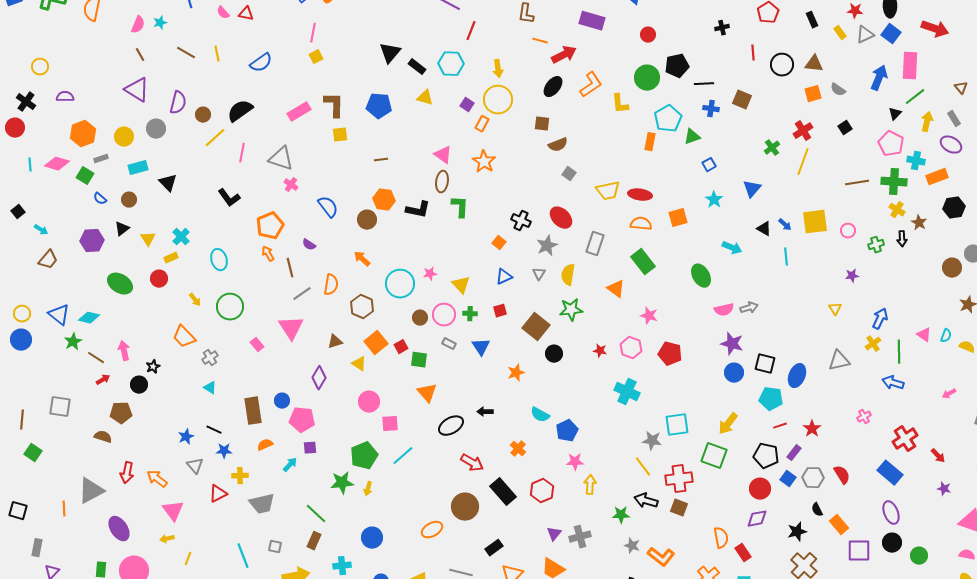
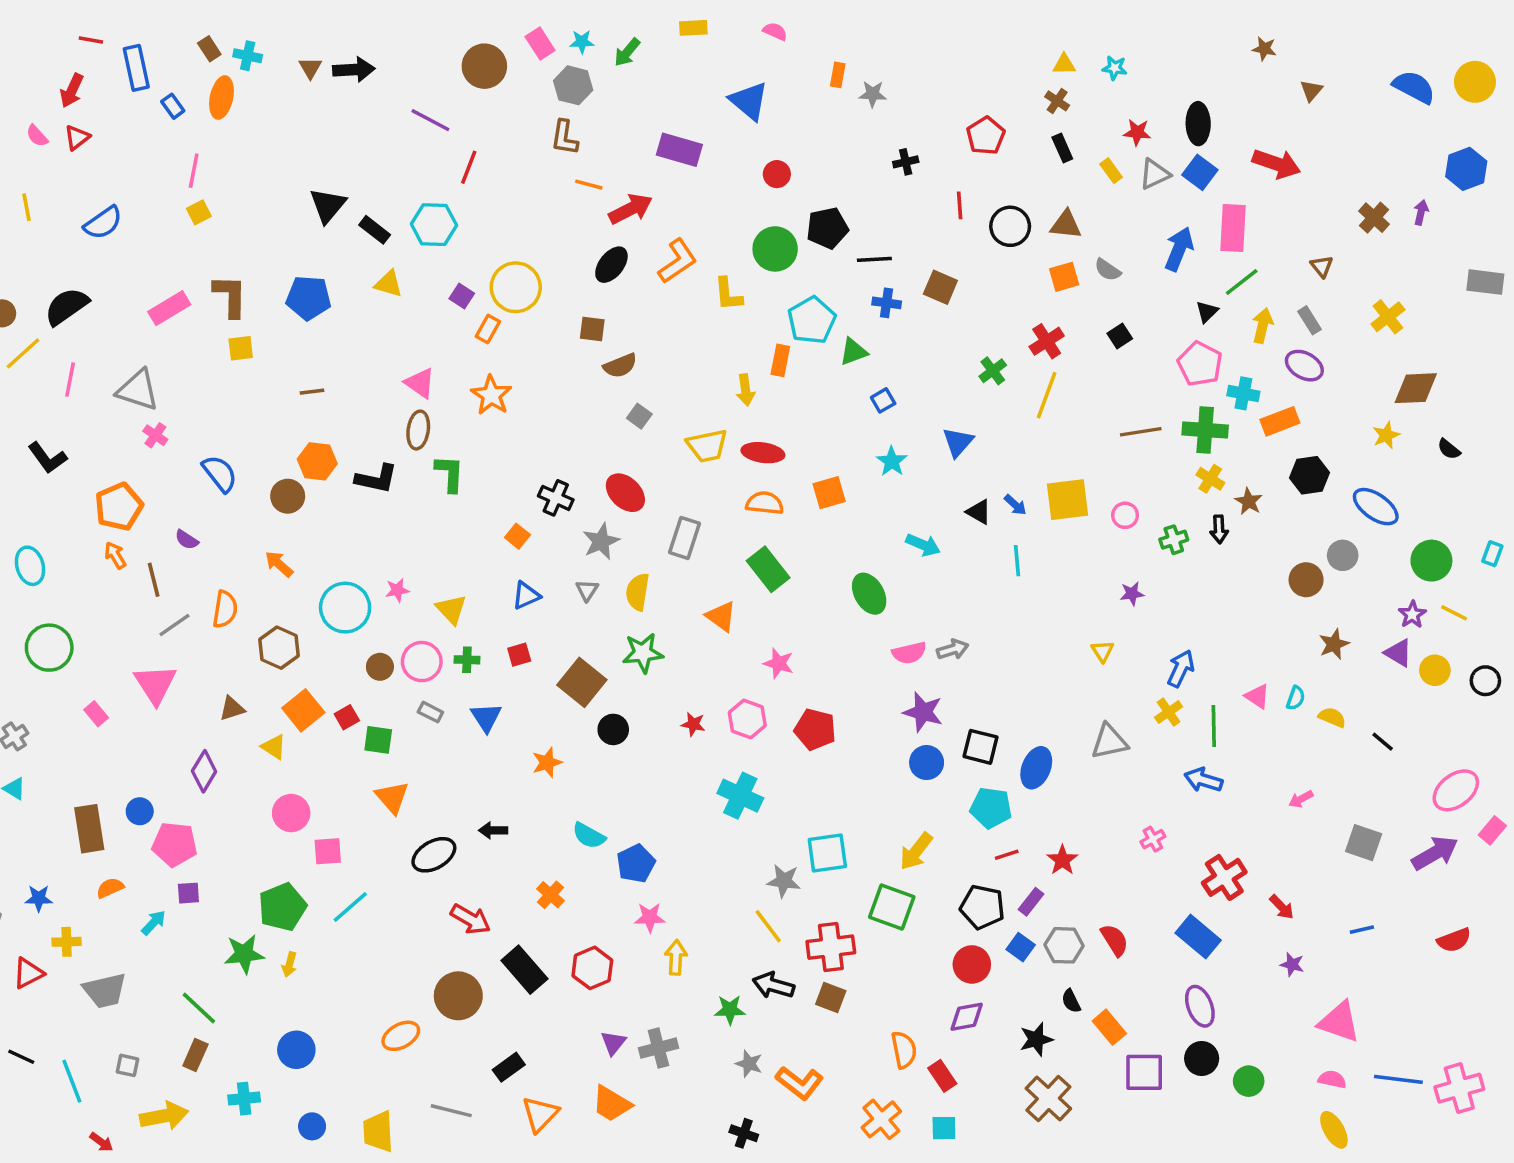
red triangle: (246, 14) -> (77, 138), turned -49
yellow arrow: (498, 69) -> (746, 390), moved
black line: (214, 430) -> (21, 1057), moved

